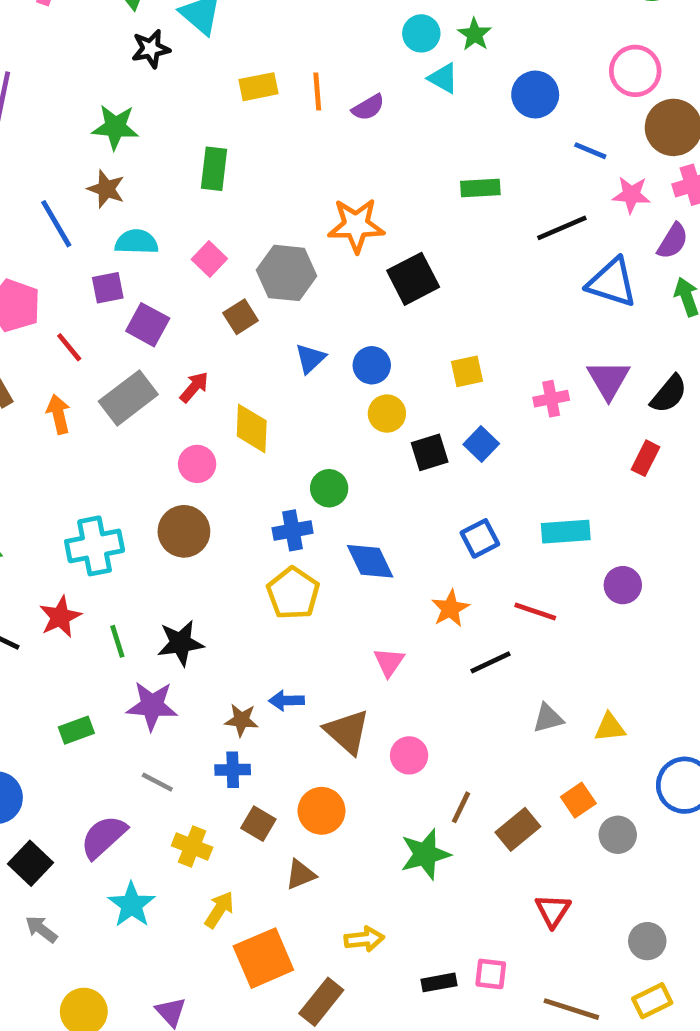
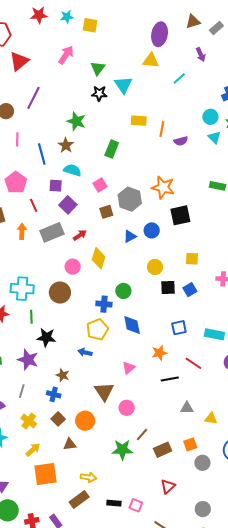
blue circle: (372, 365) -> (152, 230), moved
green line: (117, 641) -> (31, 317), moved
blue arrow: (287, 701) -> (85, 352), moved
gray line: (157, 782) -> (22, 391), turned 64
brown rectangle: (321, 1002) -> (79, 500), moved

